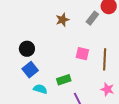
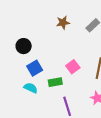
pink square: (82, 54) -> (73, 67), moved, turned 32
blue square: (30, 70) -> (35, 68), moved

